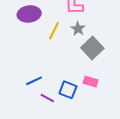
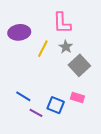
blue line: (34, 81) -> (23, 96), turned 56

